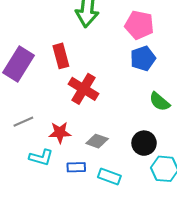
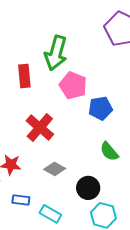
pink pentagon: (139, 25) -> (73, 85), moved
red rectangle: (61, 56) -> (24, 76), moved
gray diamond: (97, 141) -> (55, 169), moved

